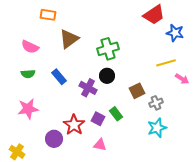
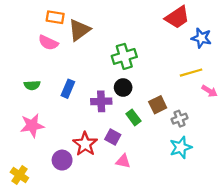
brown triangle: (69, 39) -> (79, 30), moved
pink semicircle: (30, 47) -> (48, 43), moved
blue rectangle: (59, 77) -> (68, 89), turned 63
purple cross: (88, 88) -> (101, 101), turned -30
green rectangle: (116, 114) -> (133, 117), moved
pink triangle: (100, 145) -> (123, 161), moved

